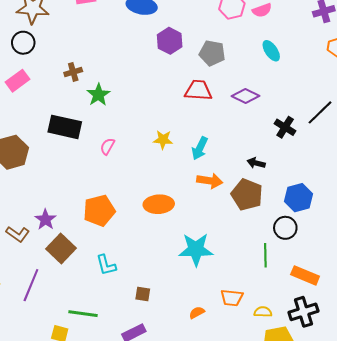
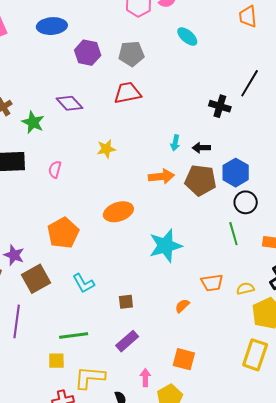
purple diamond: (245, 96) -> (69, 103), moved, turned 36
cyan arrow: (200, 148) -> (175, 143), moved, size x0.7
blue hexagon: (298, 198) -> (236, 173), moved
brown square: (61, 248) -> (36, 279), turned 32

